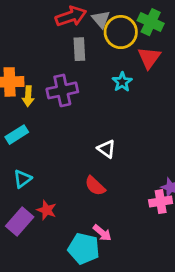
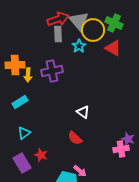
gray triangle: (101, 19) -> (79, 21), size x1.5
gray rectangle: (79, 49) -> (58, 34), moved
red triangle: (149, 58) -> (113, 48), turned -36
cyan star: (122, 82) -> (79, 46), moved
purple rectangle: (20, 222) -> (22, 163), turned -72

